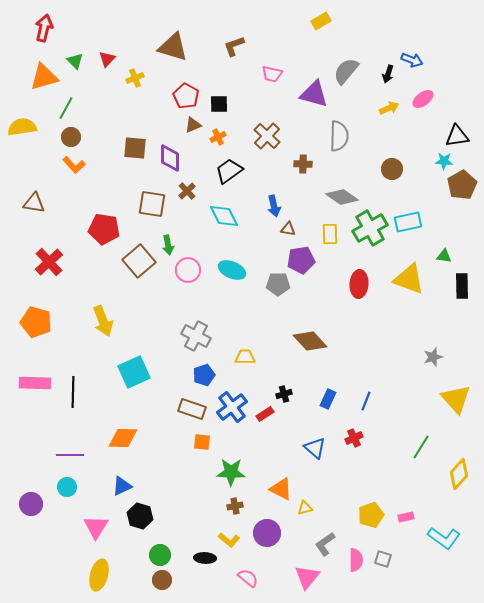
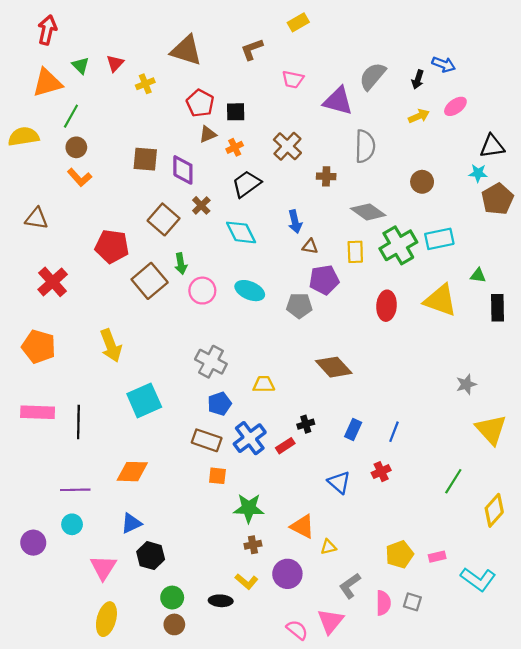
yellow rectangle: (321, 21) -> (298, 22), moved
brown square: (152, 204) -> (164, 219), turned 32
pink semicircle: (248, 578) -> (297, 630), moved

